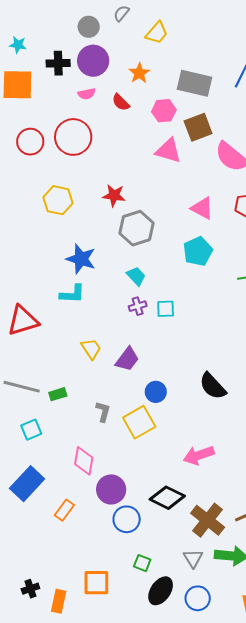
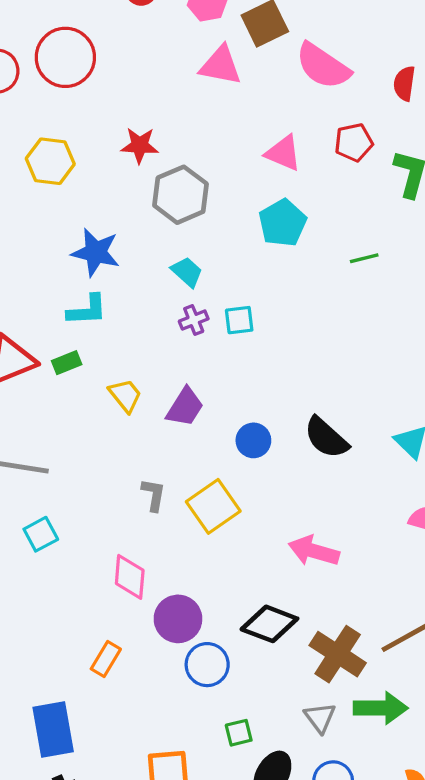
blue circle: (156, 392) -> (253, 440), moved
green rectangle: (58, 394) -> (67, 363), moved
pink arrow: (199, 455) -> (314, 551), turned 40
blue rectangle: (27, 484) -> (53, 729), moved, turned -48
green square: (142, 563) -> (239, 733), turned -30

